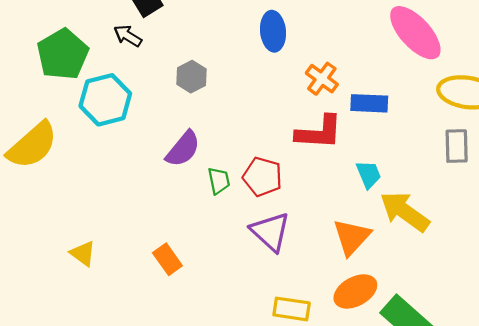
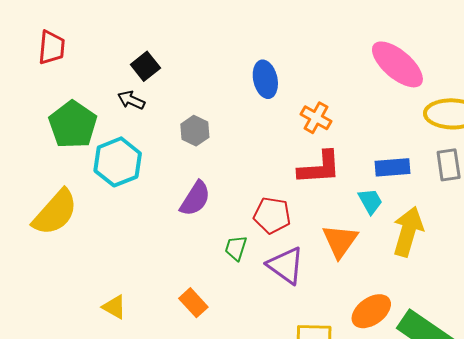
blue rectangle: (369, 103) -> (393, 167), moved
green trapezoid: (219, 181) -> (236, 248), moved, turned -144
yellow arrow: (405, 212) -> (408, 232), turned 78
orange triangle: (352, 237) -> (340, 241), moved

